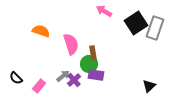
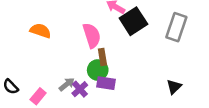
black square: (136, 23) -> (133, 21), moved
pink semicircle: (71, 44) -> (92, 35), moved
black triangle: (149, 86) -> (174, 87), moved

